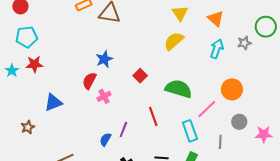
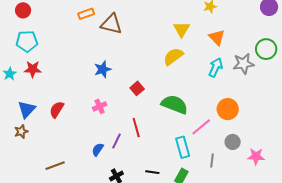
gray star: (244, 43) -> (244, 64), size x1.5
red semicircle: (89, 81) -> (57, 110), moved
blue triangle: (53, 102) -> (27, 109), moved, turned -30
red line: (153, 116) -> (136, 127), moved

